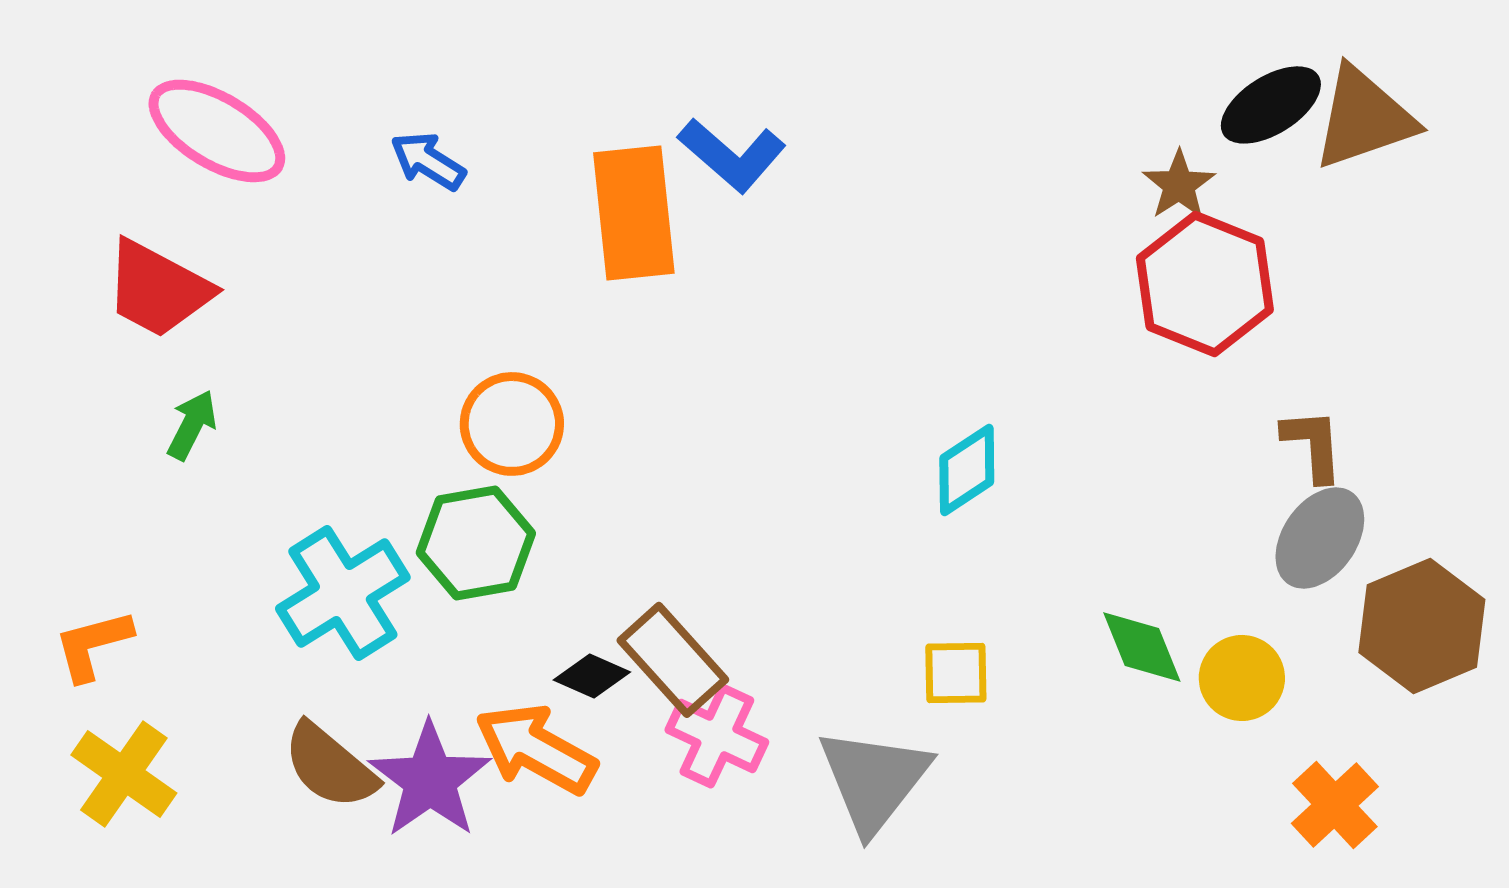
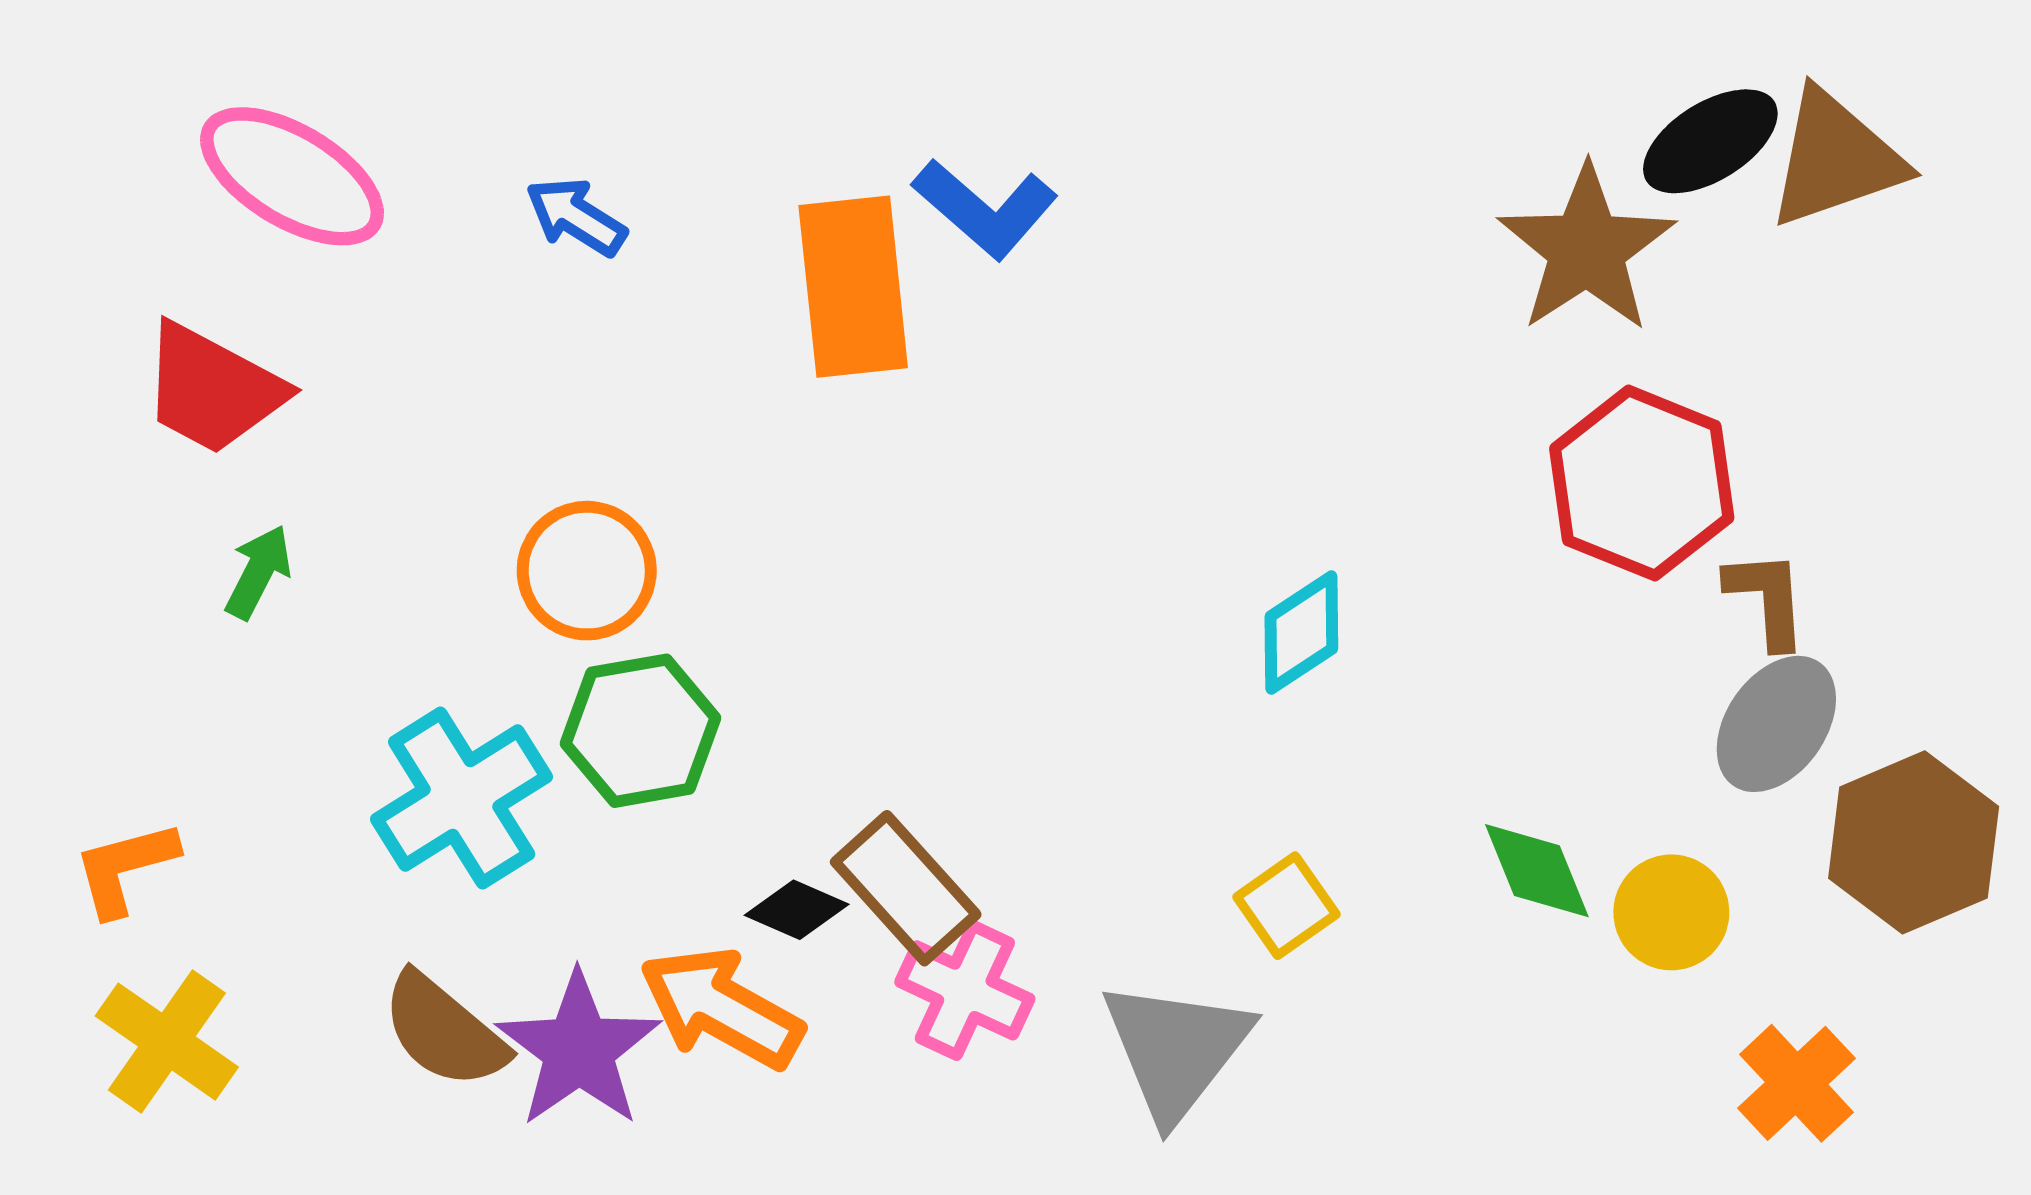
brown star: (1179, 185) -> (1587, 249), size x1.8
red hexagon: (1205, 284) -> (1642, 483), moved
orange circle: (512, 424) -> (587, 571), moved
yellow square: (956, 673) -> (1286, 906), turned -34

